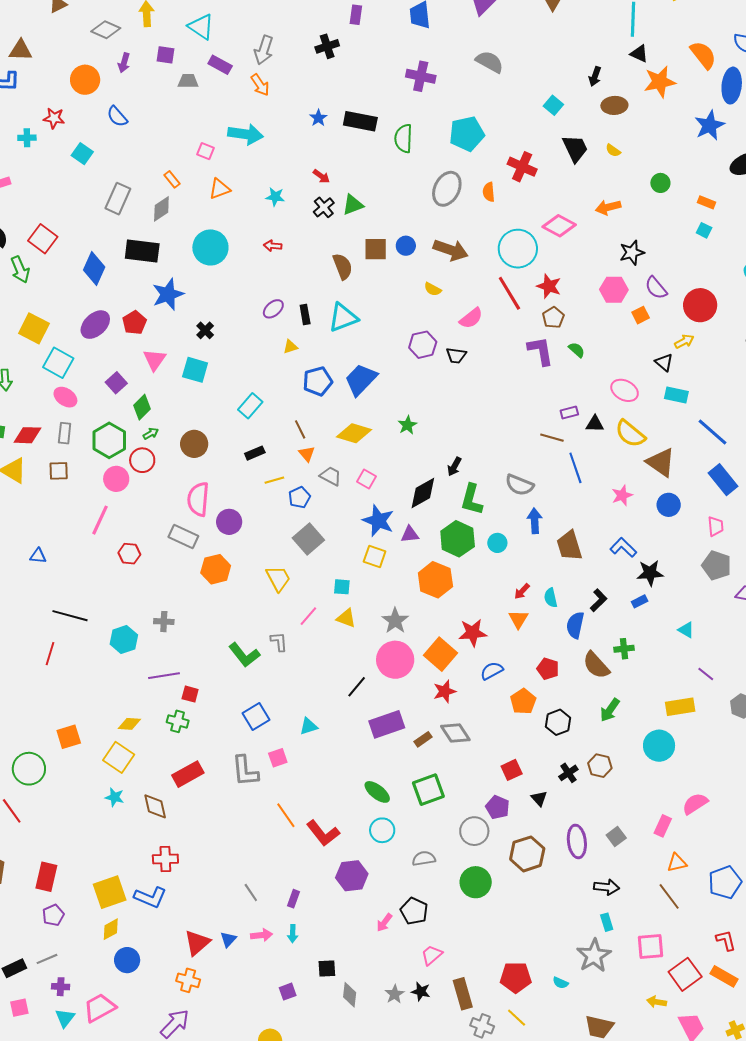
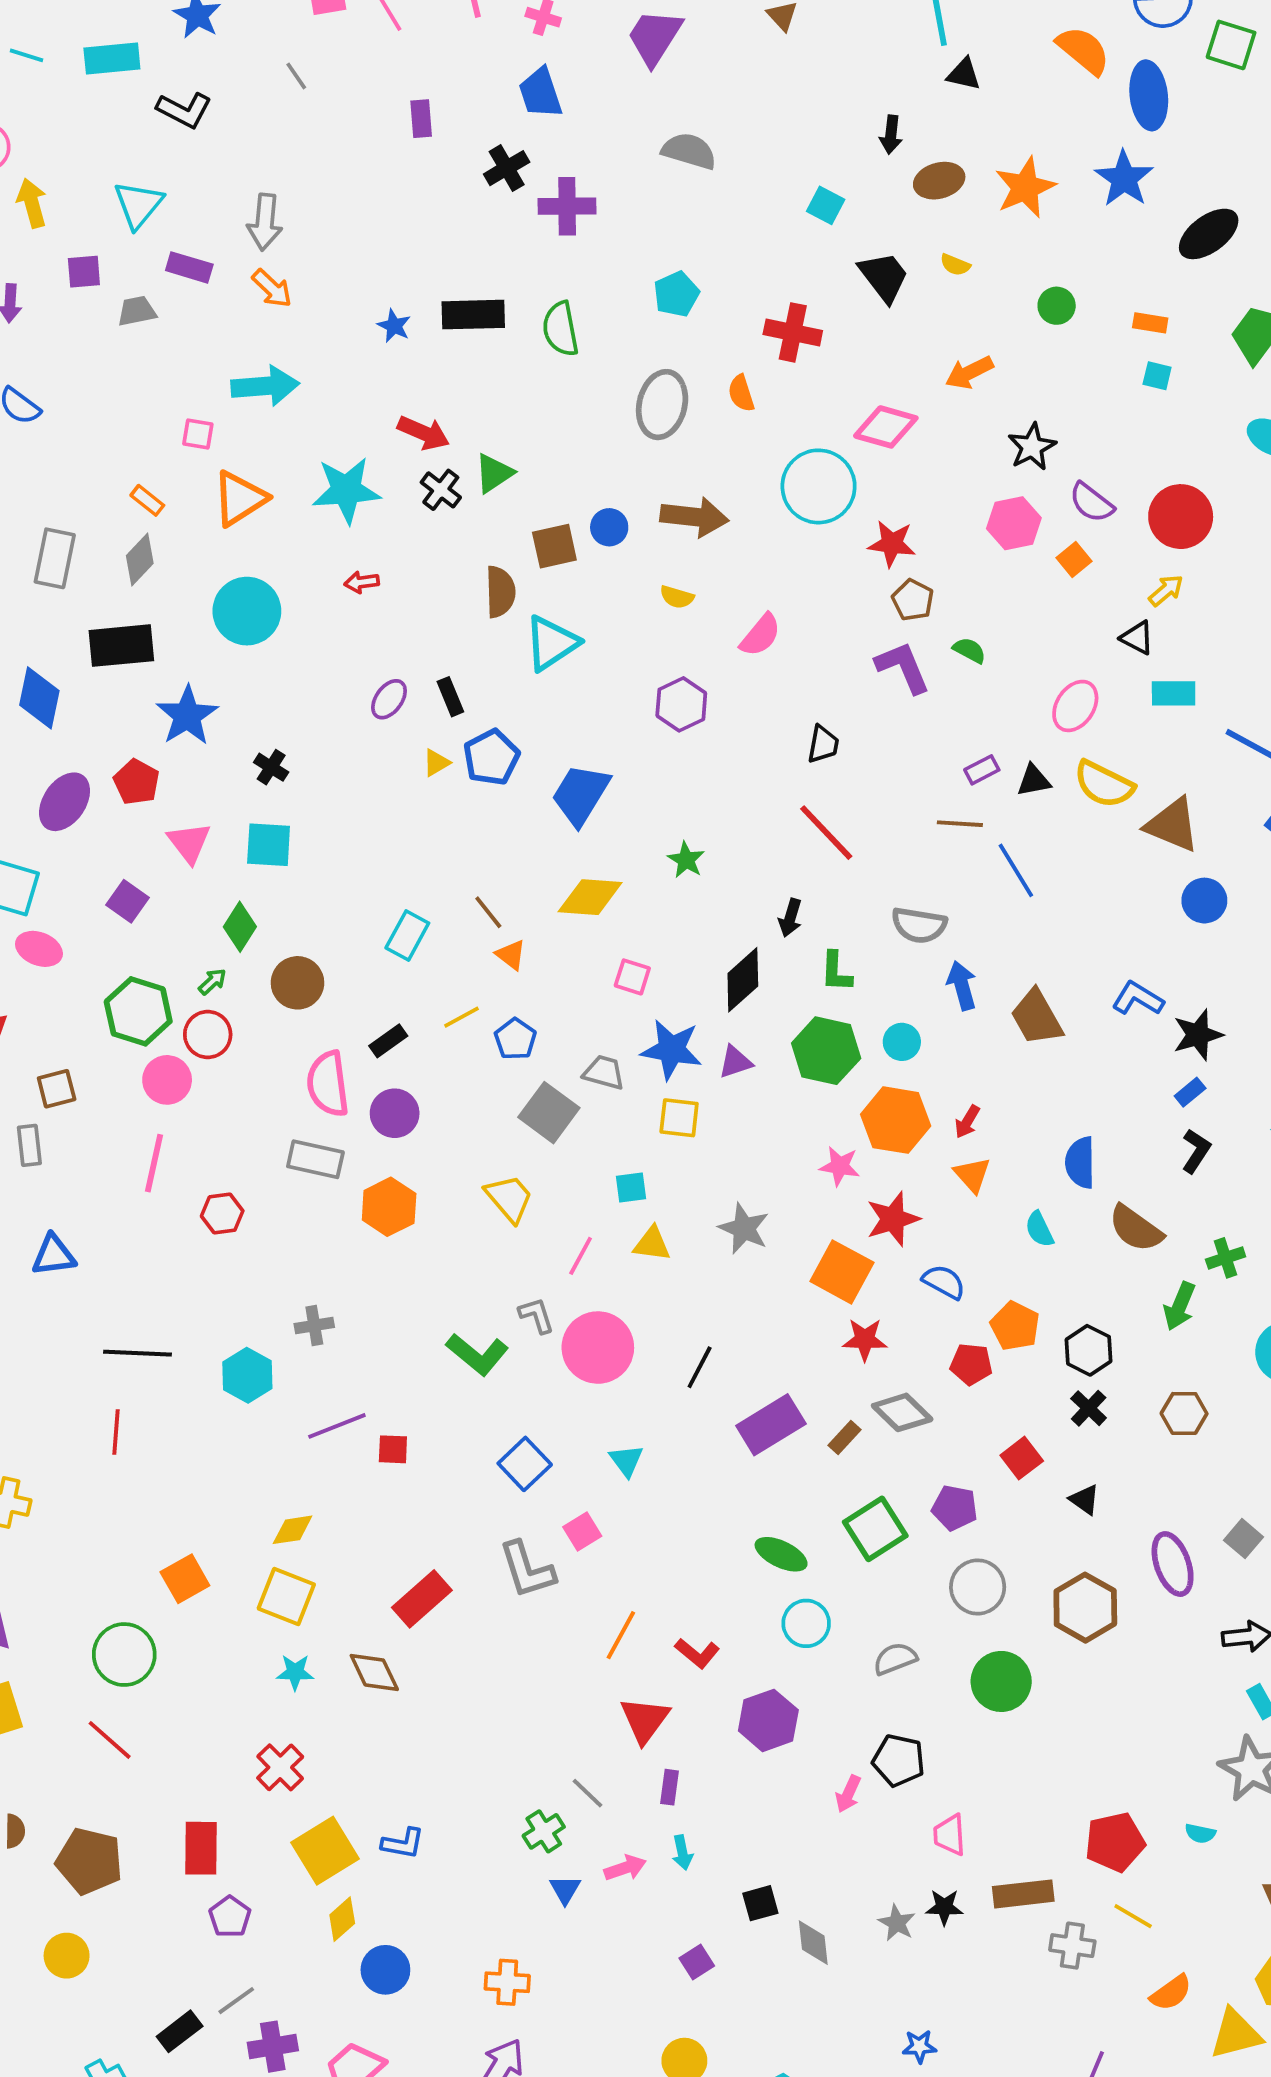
cyan triangle: (201, 27) -> (138, 205), turned 48
black cross: (327, 46) -> (507, 168), moved
orange star: (660, 82) -> (1025, 187), moved
cyan pentagon: (467, 134) -> (676, 294), size x0.7
red arrow: (321, 176) -> (424, 433), size x1.5
orange triangle: (220, 189) -> (240, 498), size x1.4
cyan star: (275, 197) -> (346, 490), size x1.8
brown semicircle: (343, 266) -> (500, 592), turned 32
red line: (509, 293) -> (826, 833), moved
cyan triangle: (343, 318) -> (551, 643), moved
black trapezoid: (456, 355) -> (823, 744), moved, turned -75
blue pentagon: (318, 381) -> (491, 757), moved
pink ellipse: (625, 390) -> (1075, 706), turned -72
cyan rectangle: (250, 406) -> (407, 935), moved
green diamond: (142, 407) -> (240, 927), moved
gray rectangle: (65, 433) -> (29, 1145), moved
black rectangle: (255, 453) -> (388, 1041), moved
gray trapezoid: (331, 476) -> (604, 1072), moved
pink star: (622, 495) -> (840, 1166), moved, turned -30
green L-shape: (472, 500) -> (836, 972), size x0.7
blue triangle: (38, 556) -> (54, 1255), size x1.4
orange hexagon: (435, 580) -> (896, 1120), moved
cyan semicircle: (551, 598) -> (1039, 1229), moved
black L-shape: (599, 600) -> (1196, 1151), moved
green cross: (624, 649) -> (1226, 1258), moved
pink circle: (395, 660) -> (598, 1348), moved
red pentagon: (548, 669) -> (971, 1364), moved
blue semicircle: (492, 671) -> (944, 1282), turned 70
red star: (445, 691) -> (865, 1340), turned 30
green cross: (178, 721) -> (544, 1831), moved, turned -35
cyan triangle: (309, 726) -> (626, 1460), turned -36
black cross: (568, 773) -> (1089, 1408), moved
purple pentagon: (498, 807) -> (955, 1508), moved
orange line: (286, 815) -> (621, 1635), turned 76
red L-shape: (323, 833) -> (697, 1653), size x0.7
red cross: (165, 859) -> (280, 1767), moved, turned -30
blue L-shape: (150, 897) -> (403, 1843), size x0.7
red triangle: (197, 943) -> (645, 1720), moved
pink trapezoid: (432, 955) -> (950, 1835), turned -40
purple cross: (61, 987) -> (273, 2047), size x1.4
brown rectangle: (463, 994) -> (1023, 1894), turned -68

